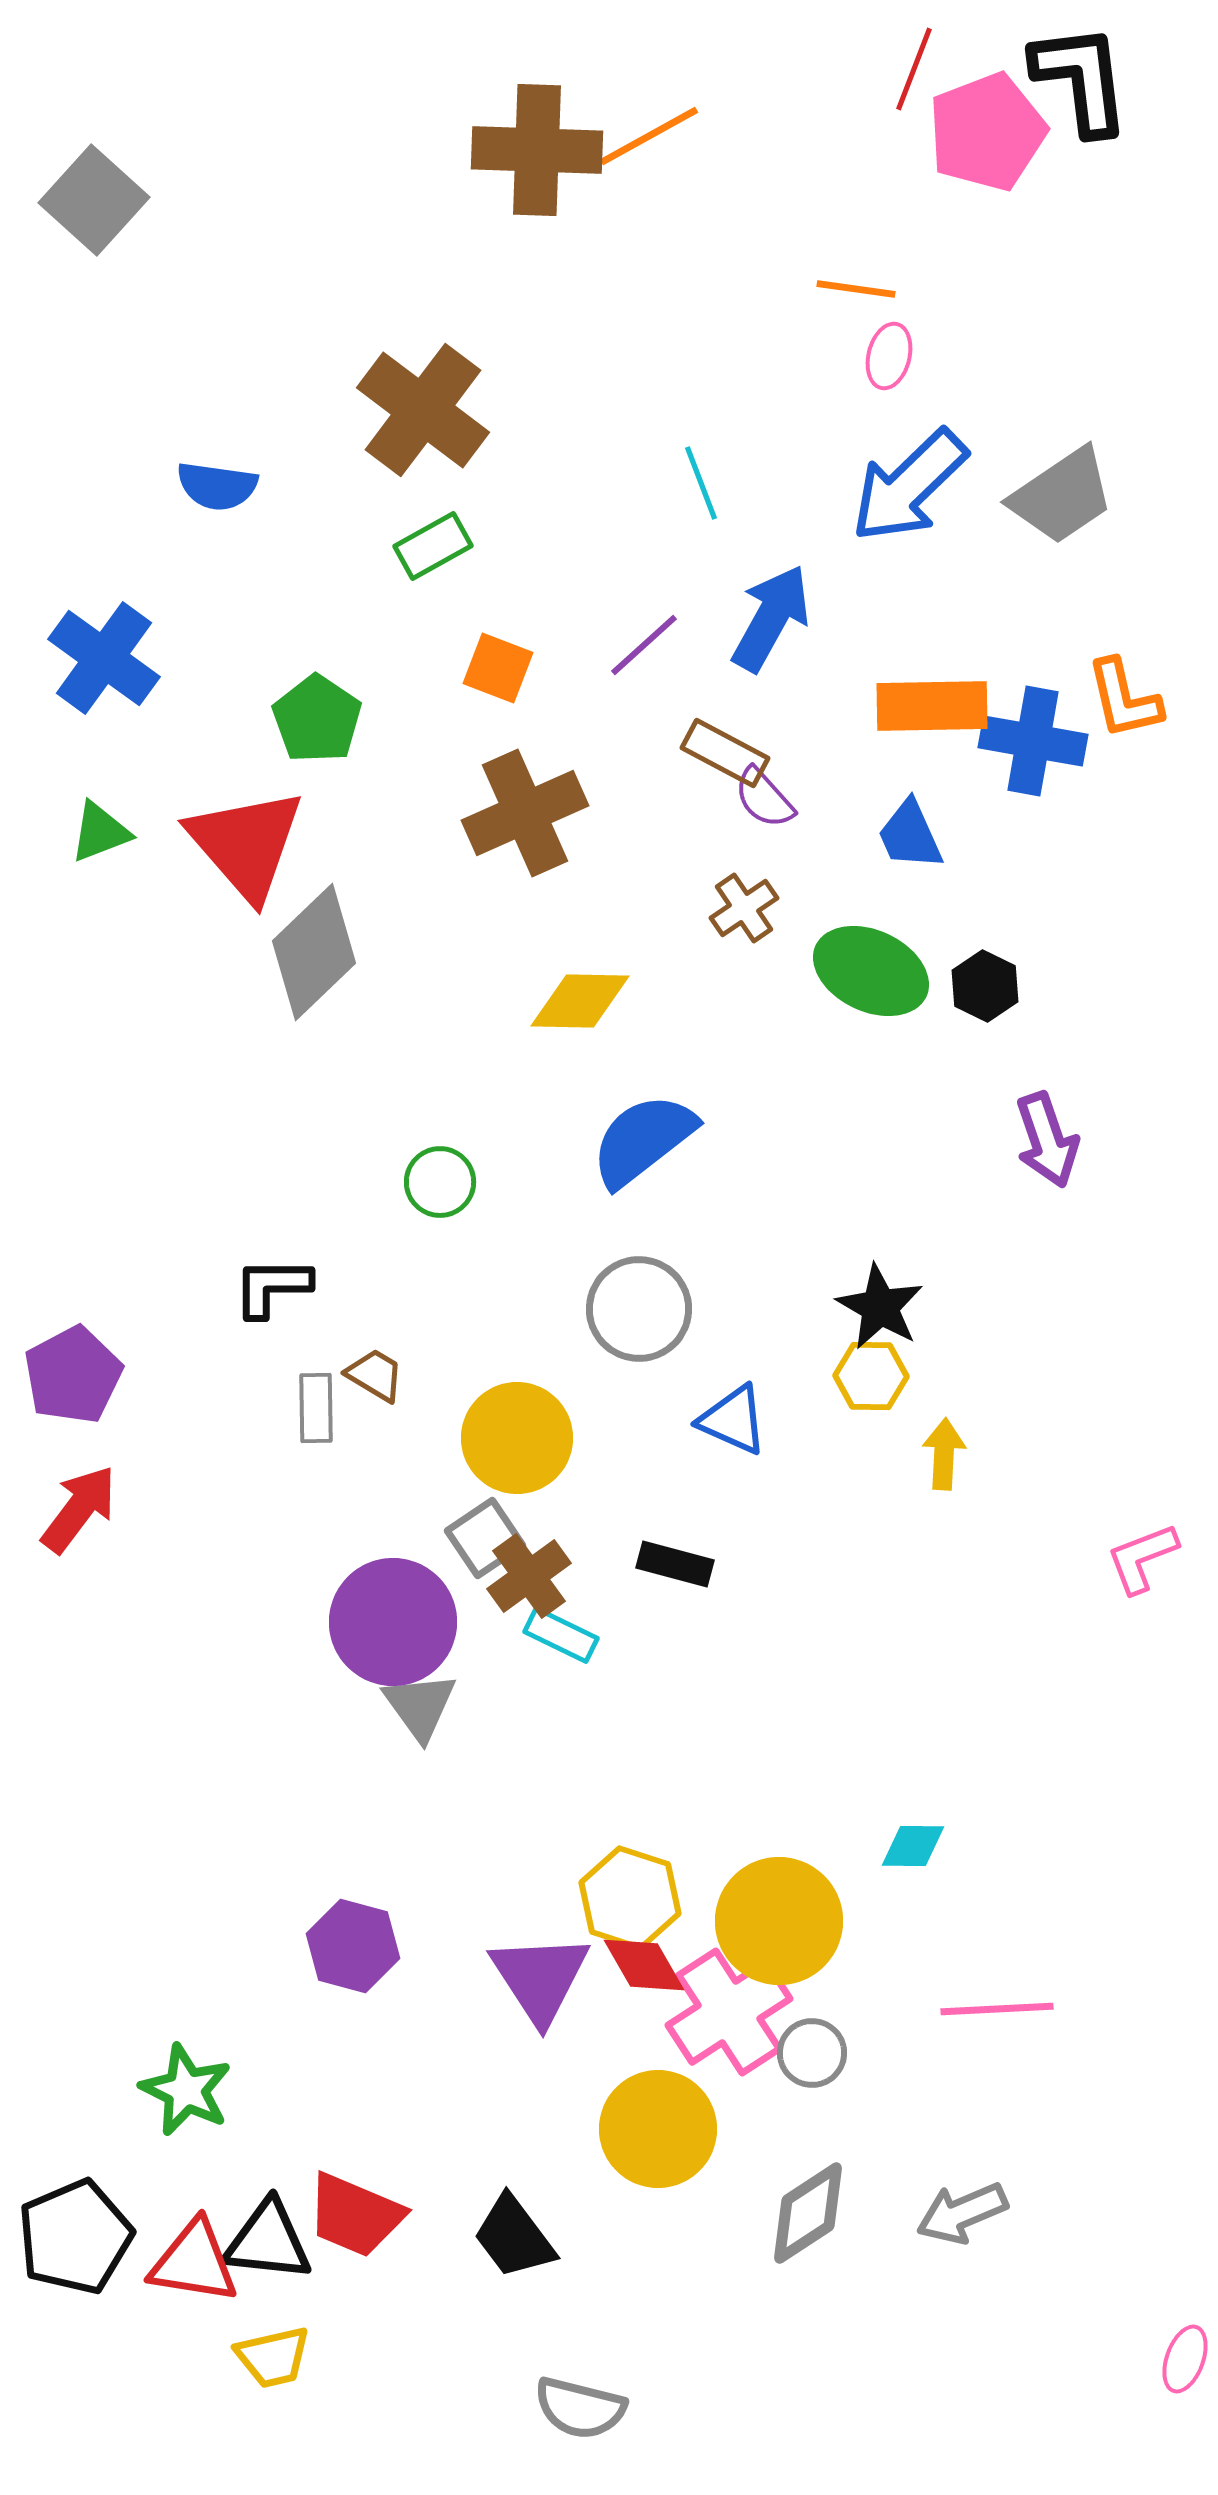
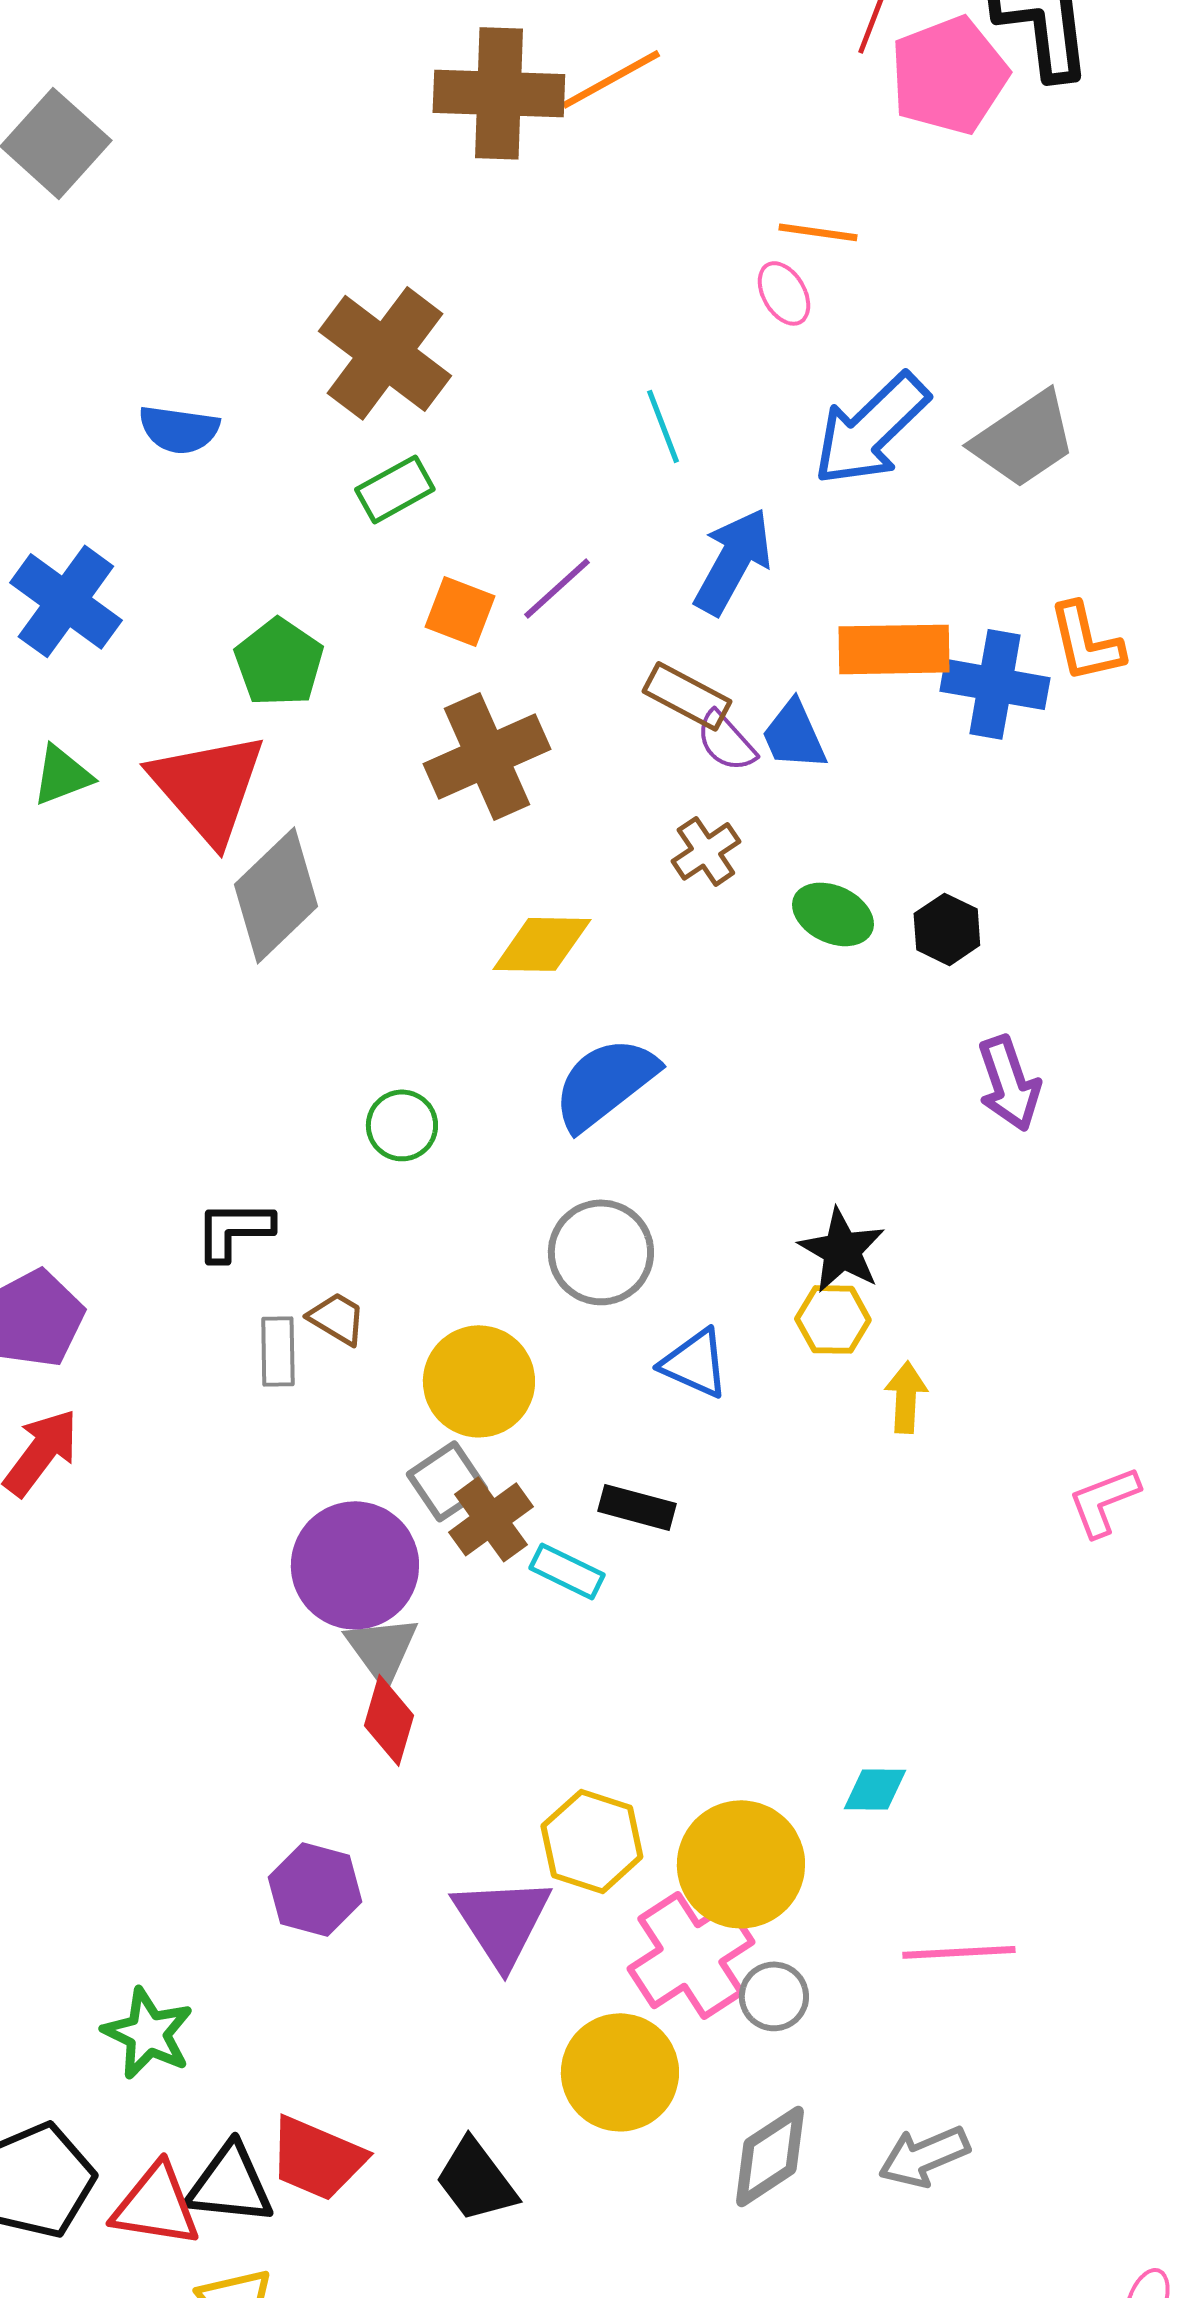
pink ellipse: (889, 356) -> (784, 293), moved, turned -44
purple line: (644, 645) -> (557, 588), moved
blue trapezoid: (910, 835) -> (794, 735), moved
green ellipse: (871, 971) -> (833, 914), size x0.7
cyan rectangle: (561, 1635) -> (567, 1571), moved
red diamond: (644, 1965) -> (389, 1720), moved, turned 46

